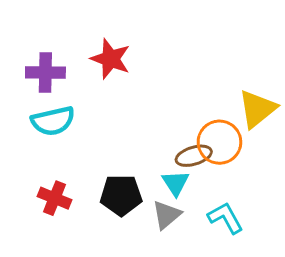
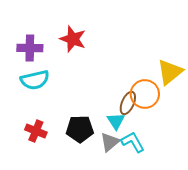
brown ellipse: (194, 156) -> (128, 103), turned -50
cyan L-shape: (226, 218) -> (133, 142), moved

